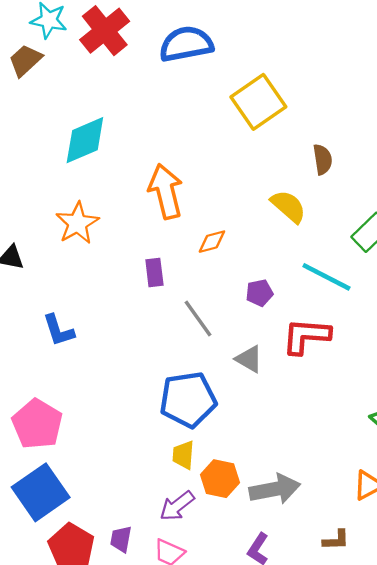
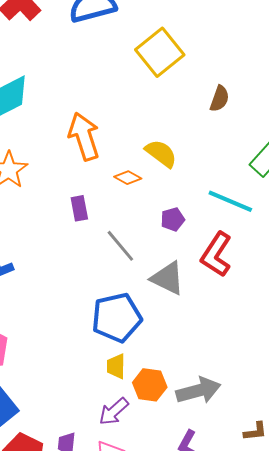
brown semicircle: (323, 159) -> (220, 99), turned 32
yellow semicircle: (288, 206) -> (161, 153), moved
orange diamond: (212, 242) -> (128, 178), turned 48
red L-shape: (306, 336) -> (216, 254), turned -57
gray triangle: (249, 359) -> (168, 278), size x1.4

